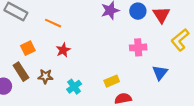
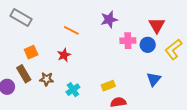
blue circle: (138, 11) -> (148, 45), moved
orange line: (53, 23) -> (71, 30), moved
pink cross: (138, 47) -> (128, 41), moved

